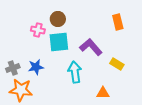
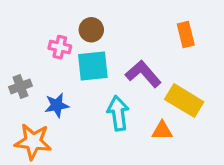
yellow rectangle: (117, 64) -> (184, 101), size x1.6
gray cross: (13, 68) -> (20, 86), moved
orange triangle: (103, 93) -> (162, 131), moved

